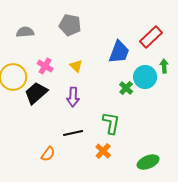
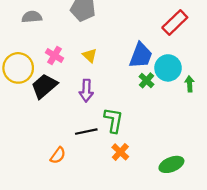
blue trapezoid: (119, 52) -> (141, 55), moved
green arrow: (164, 66) -> (190, 84), moved
green L-shape: (111, 123) -> (114, 120), moved

